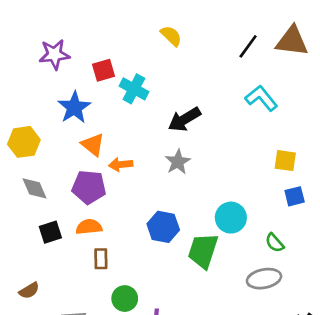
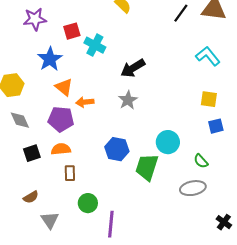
cyan L-shape: (261, 98) -> (208, 56), moved
brown semicircle: (29, 291) -> (31, 197), moved

